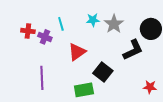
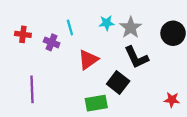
red cross: (28, 31) -> (23, 34), moved
black L-shape: (133, 50) -> (136, 57), moved, turned 90
purple line: (42, 78) -> (32, 89), moved

